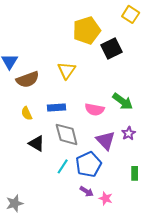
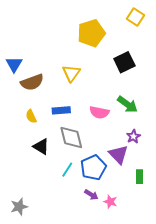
black square: (112, 48) -> (124, 62), moved
purple triangle: (106, 140) -> (118, 155), moved

